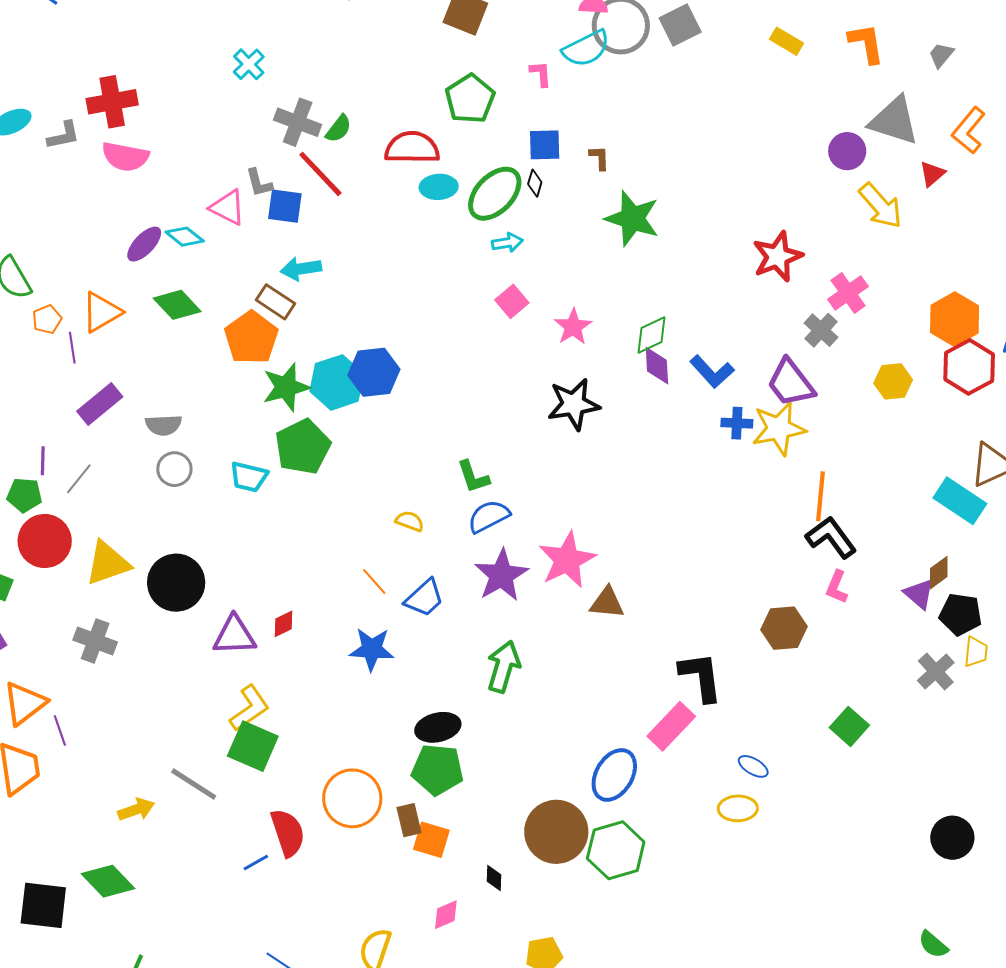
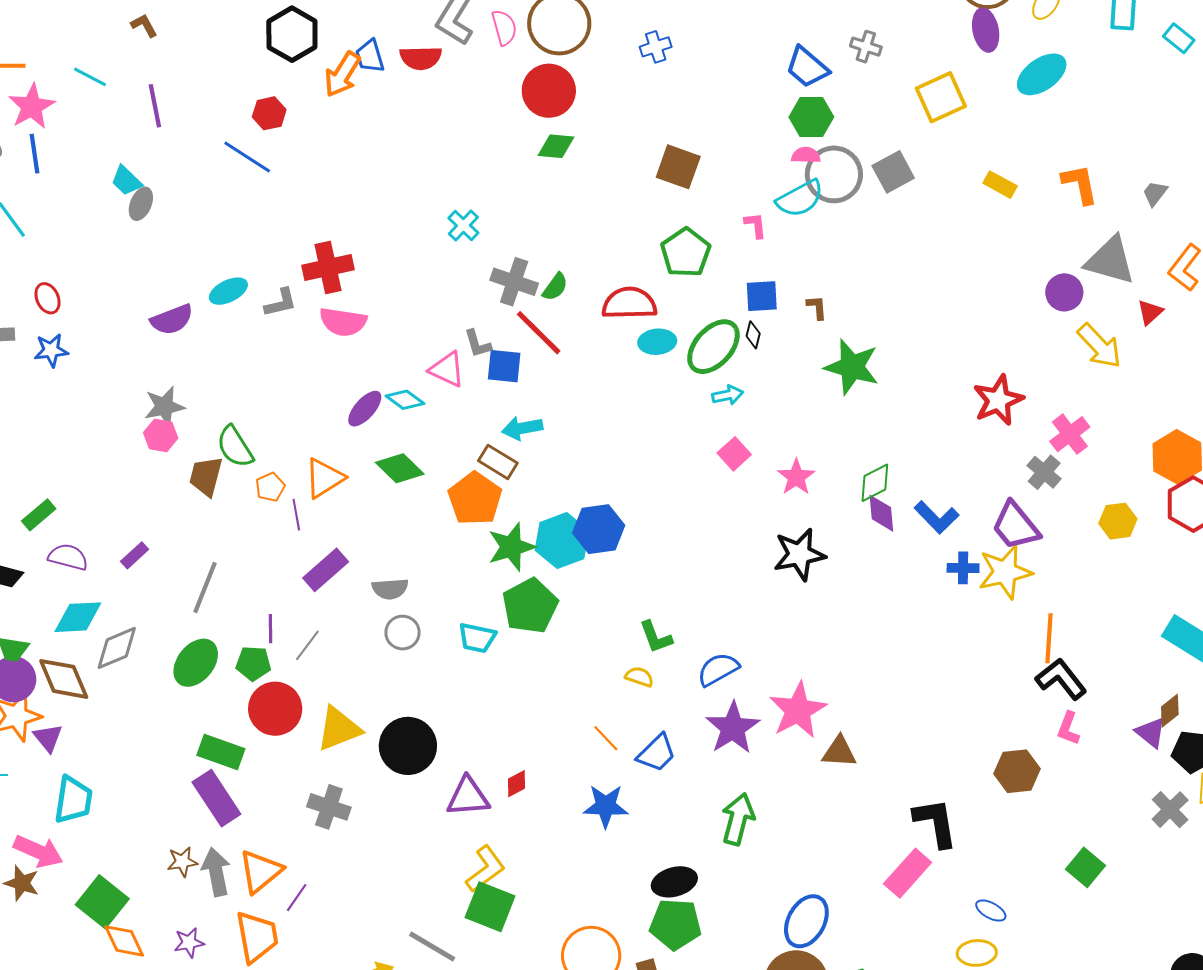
green L-shape: (473, 477) -> (656, 637), moved
purple line: (60, 730) -> (297, 898), turned 56
blue ellipse: (614, 775) -> (806, 921), moved

